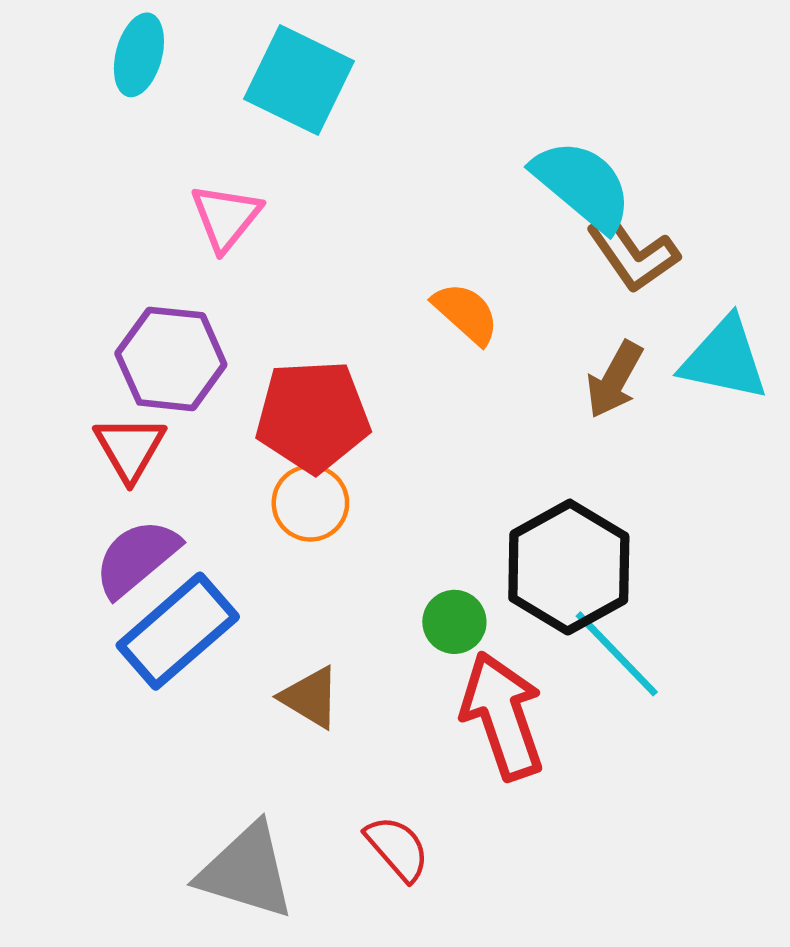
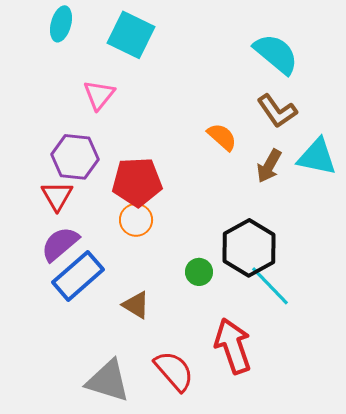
cyan semicircle: (582, 185) -> (276, 54), moved
orange semicircle: (466, 313) -> (222, 137), moved
red arrow: (502, 716) -> (233, 346), moved
red semicircle: (397, 848) -> (174, 371), size x1.4

